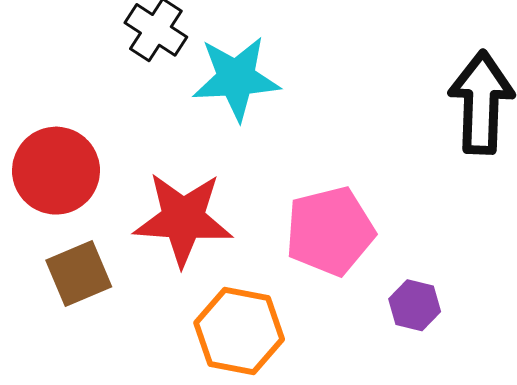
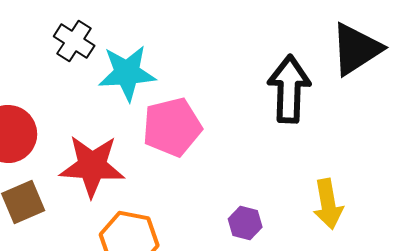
pink pentagon: (330, 231) -> (172, 127), moved

